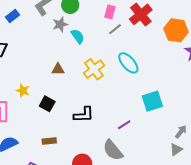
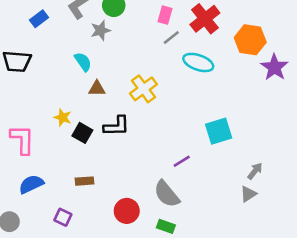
cyan semicircle: (78, 36) -> (83, 62), moved
cyan ellipse: (128, 63) -> (198, 62), moved, turned -30
yellow star: (23, 91) -> (63, 117), moved
black L-shape: (84, 115) -> (116, 126), moved

